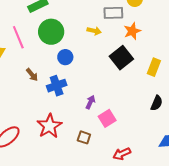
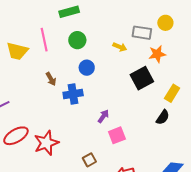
green circle: (51, 32) -> (77, 40), size x0.7
black semicircle: (157, 103) -> (163, 117), moved
red star: (49, 126) -> (46, 143), moved
brown square: (84, 137) -> (89, 160), moved, turned 32

